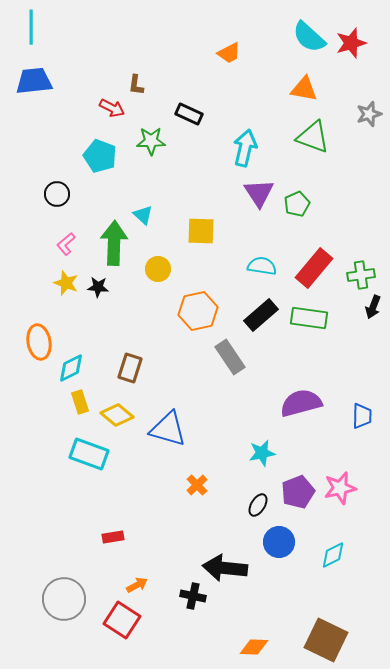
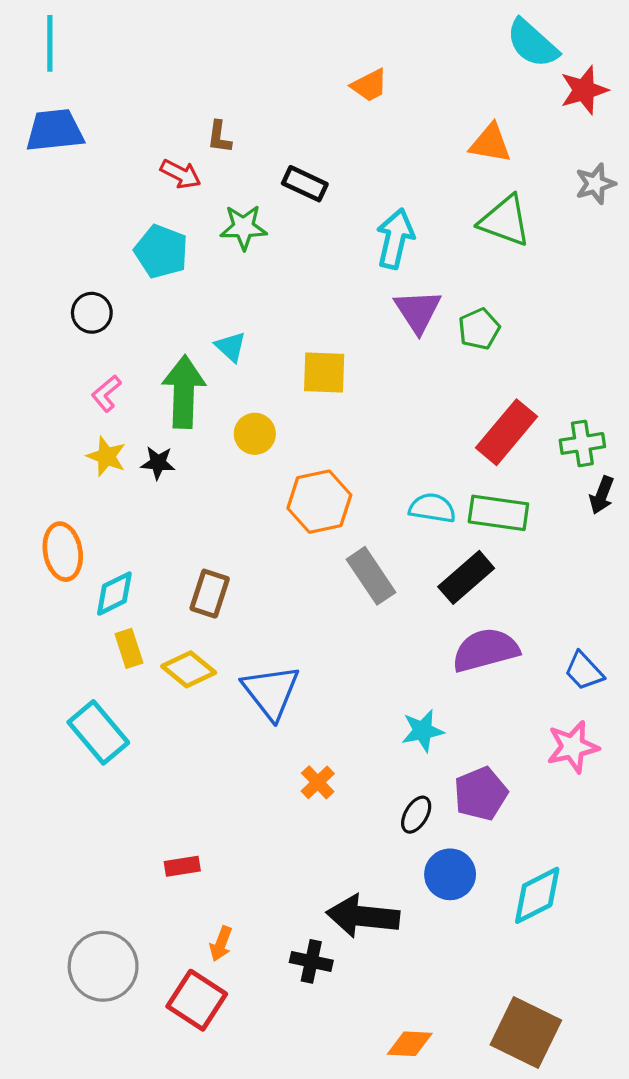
cyan semicircle: (309, 37) -> (532, 43), moved
red star: (351, 43) -> (584, 90), moved
cyan semicircle: (262, 266) -> (432, 508), moved
black rectangle: (261, 315) -> (466, 577), moved
blue trapezoid: (362, 416) -> (584, 671), turned 136
blue triangle: (168, 429) -> (271, 692), turned 36
cyan rectangle: (89, 454) -> (98, 732), moved, turned 30
pink star: (340, 488) -> (573, 747), moved
cyan diamond: (333, 555) -> (537, 895), size x1.4
orange arrow: (137, 585) -> (221, 944), turned 140

